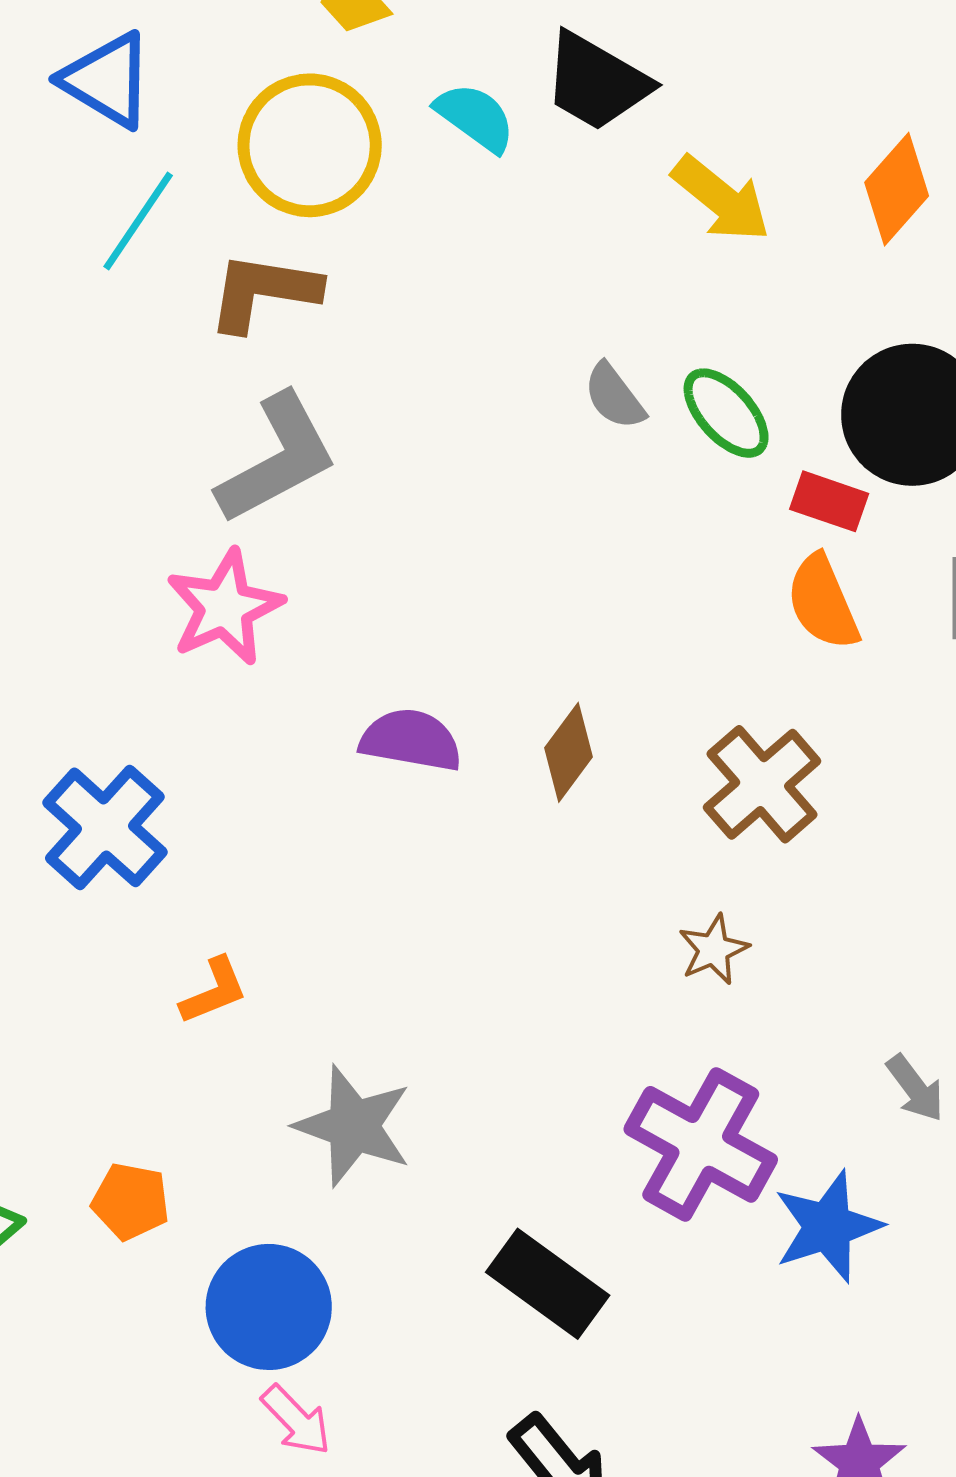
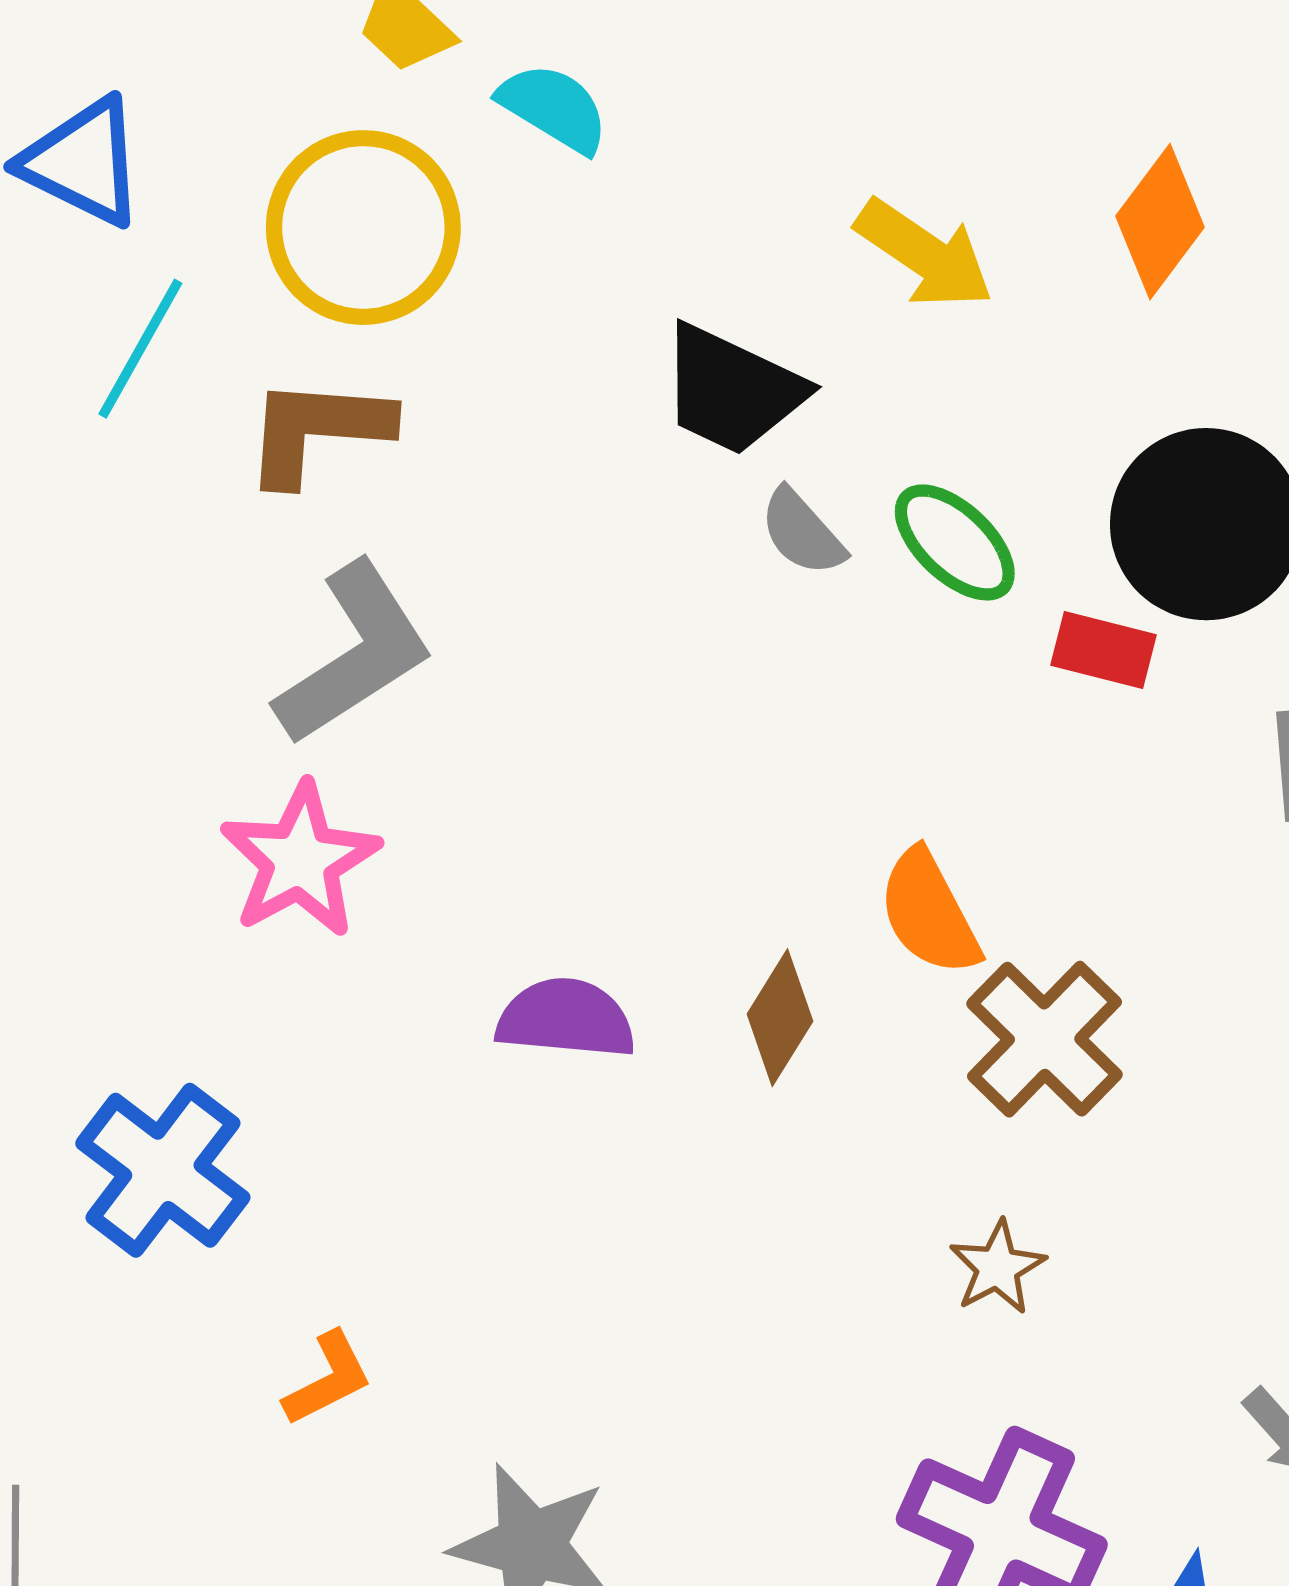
black trapezoid: (596, 82) -> (732, 390), moved
cyan semicircle: (475, 117) -> (554, 108), moved
orange semicircle: (823, 602) -> (929, 913), moved

